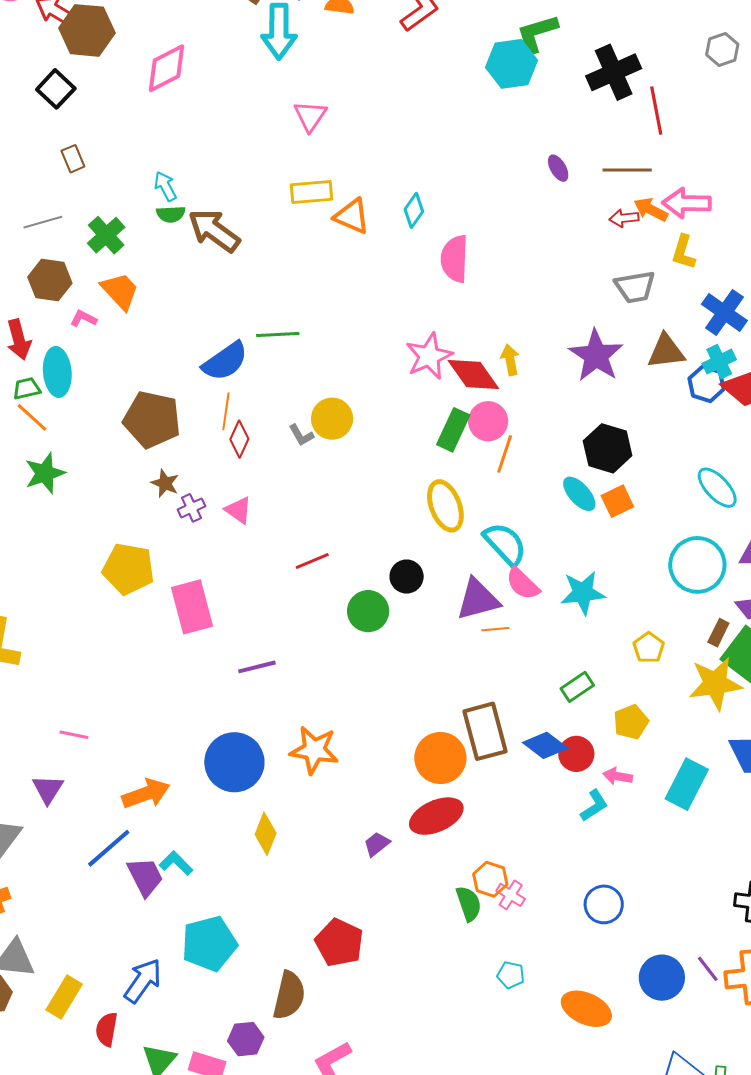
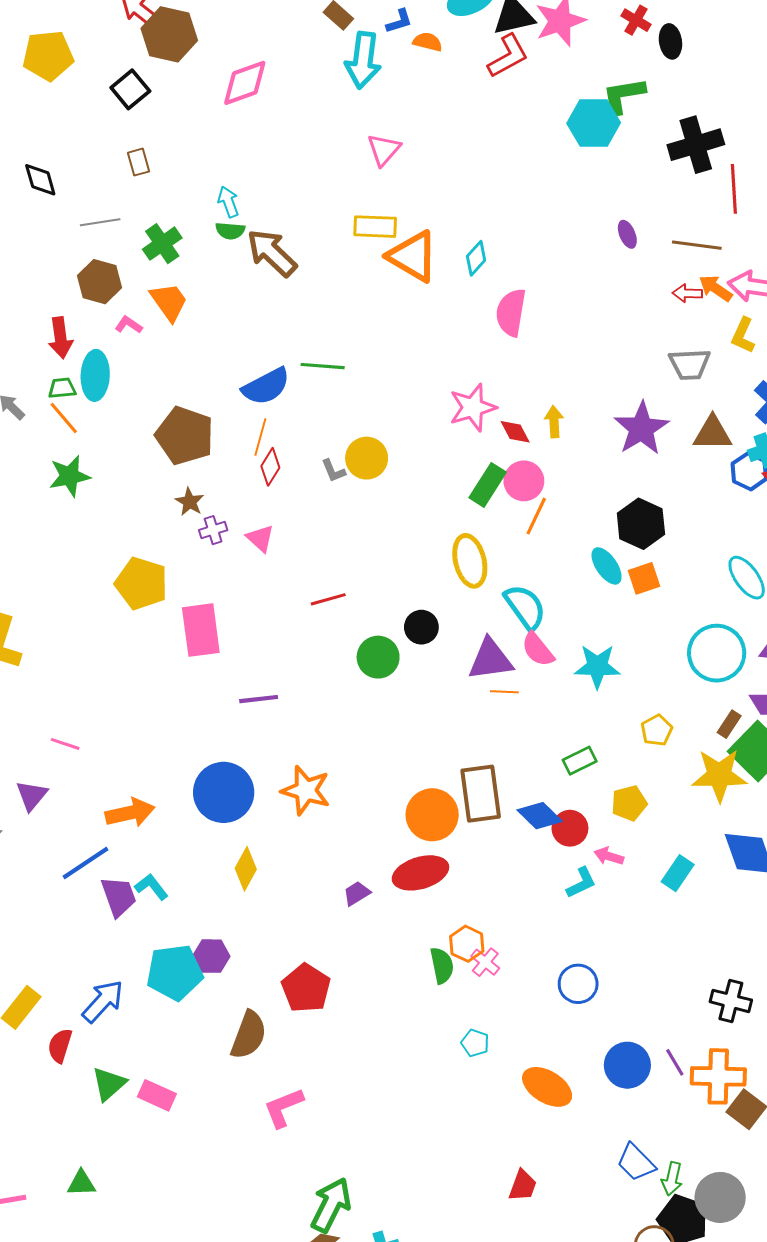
orange triangle: (352, 216) -> (413, 256), size x1.4
red diamond: (473, 374) -> (515, 432), size x0.6
cyan rectangle: (687, 784) -> (678, 873), size x0.7
purple hexagon: (246, 1039) -> (211, 956), moved

